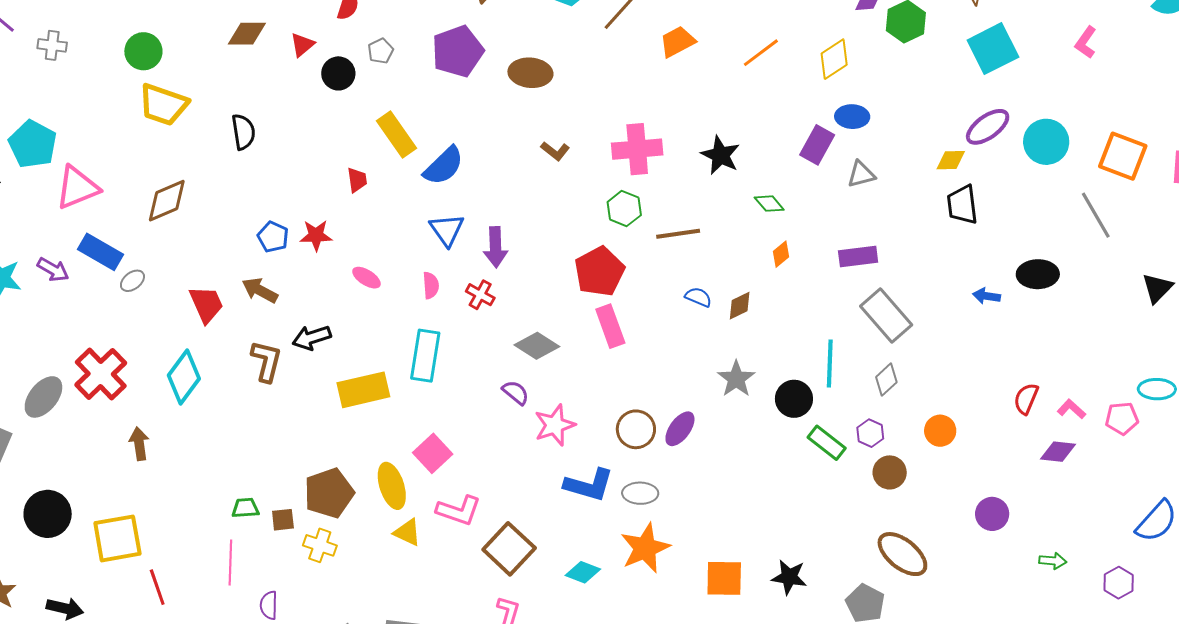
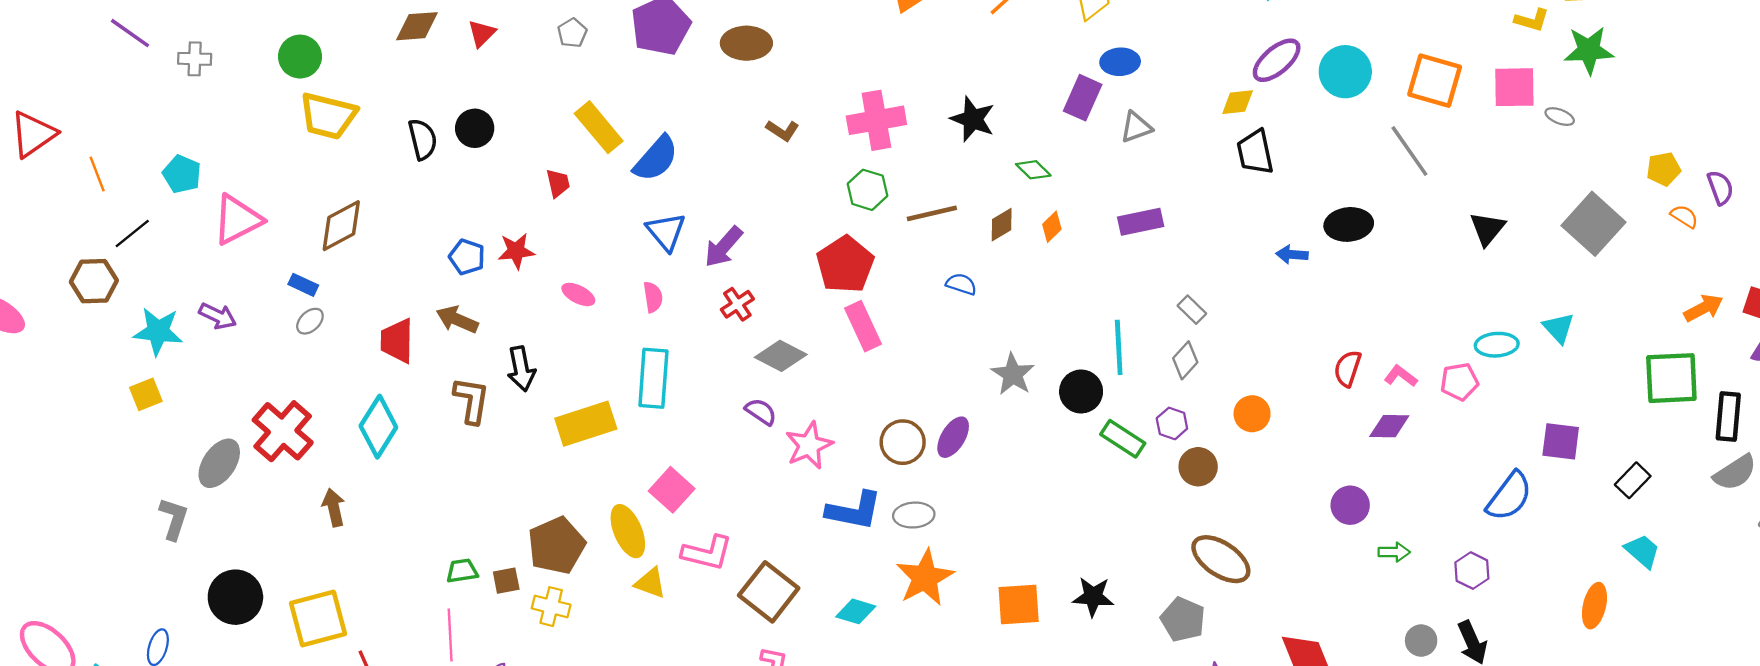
black circle: (338, 73) -> (475, 128), moved
cyan pentagon: (33, 144) -> (182, 174), size x0.7
purple arrow: (496, 247) -> (723, 247), turned 48
blue rectangle: (100, 252) -> (303, 285), moved, size x0.6
red cross: (480, 295) -> (737, 304), moved, turned 32
red trapezoid: (206, 304) -> (397, 341), turned -150
brown diamond: (740, 306) -> (1002, 225), moved
gray rectangle: (886, 315) -> (1192, 310), moved, size x0.5
black arrow: (312, 338) -> (521, 369), turned -78
purple circle: (992, 514) -> (1350, 505), moved

